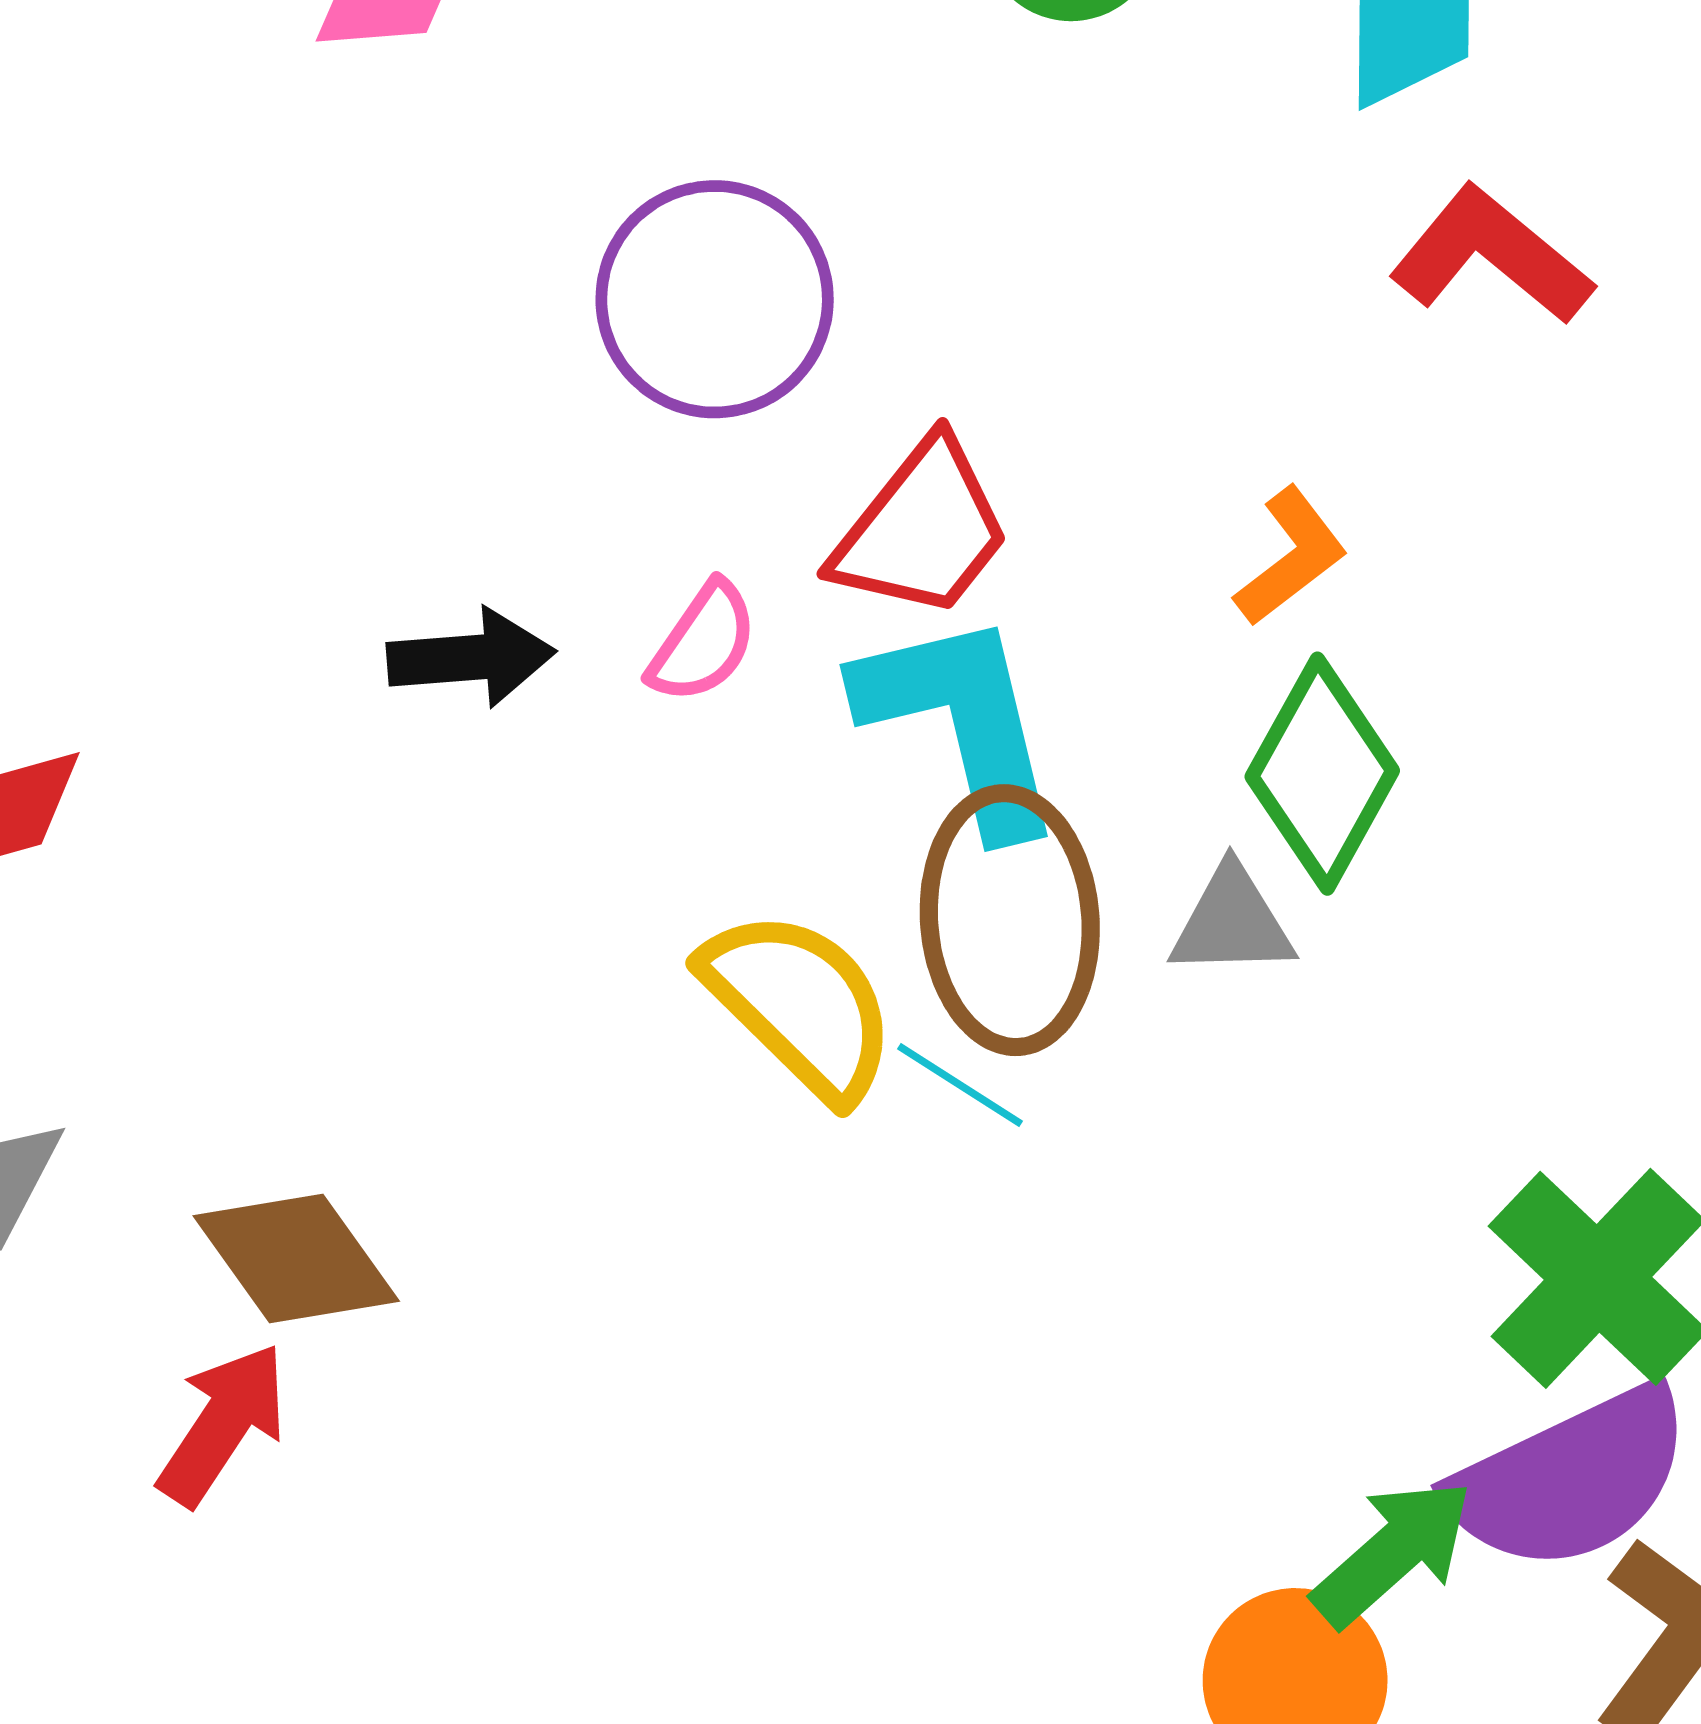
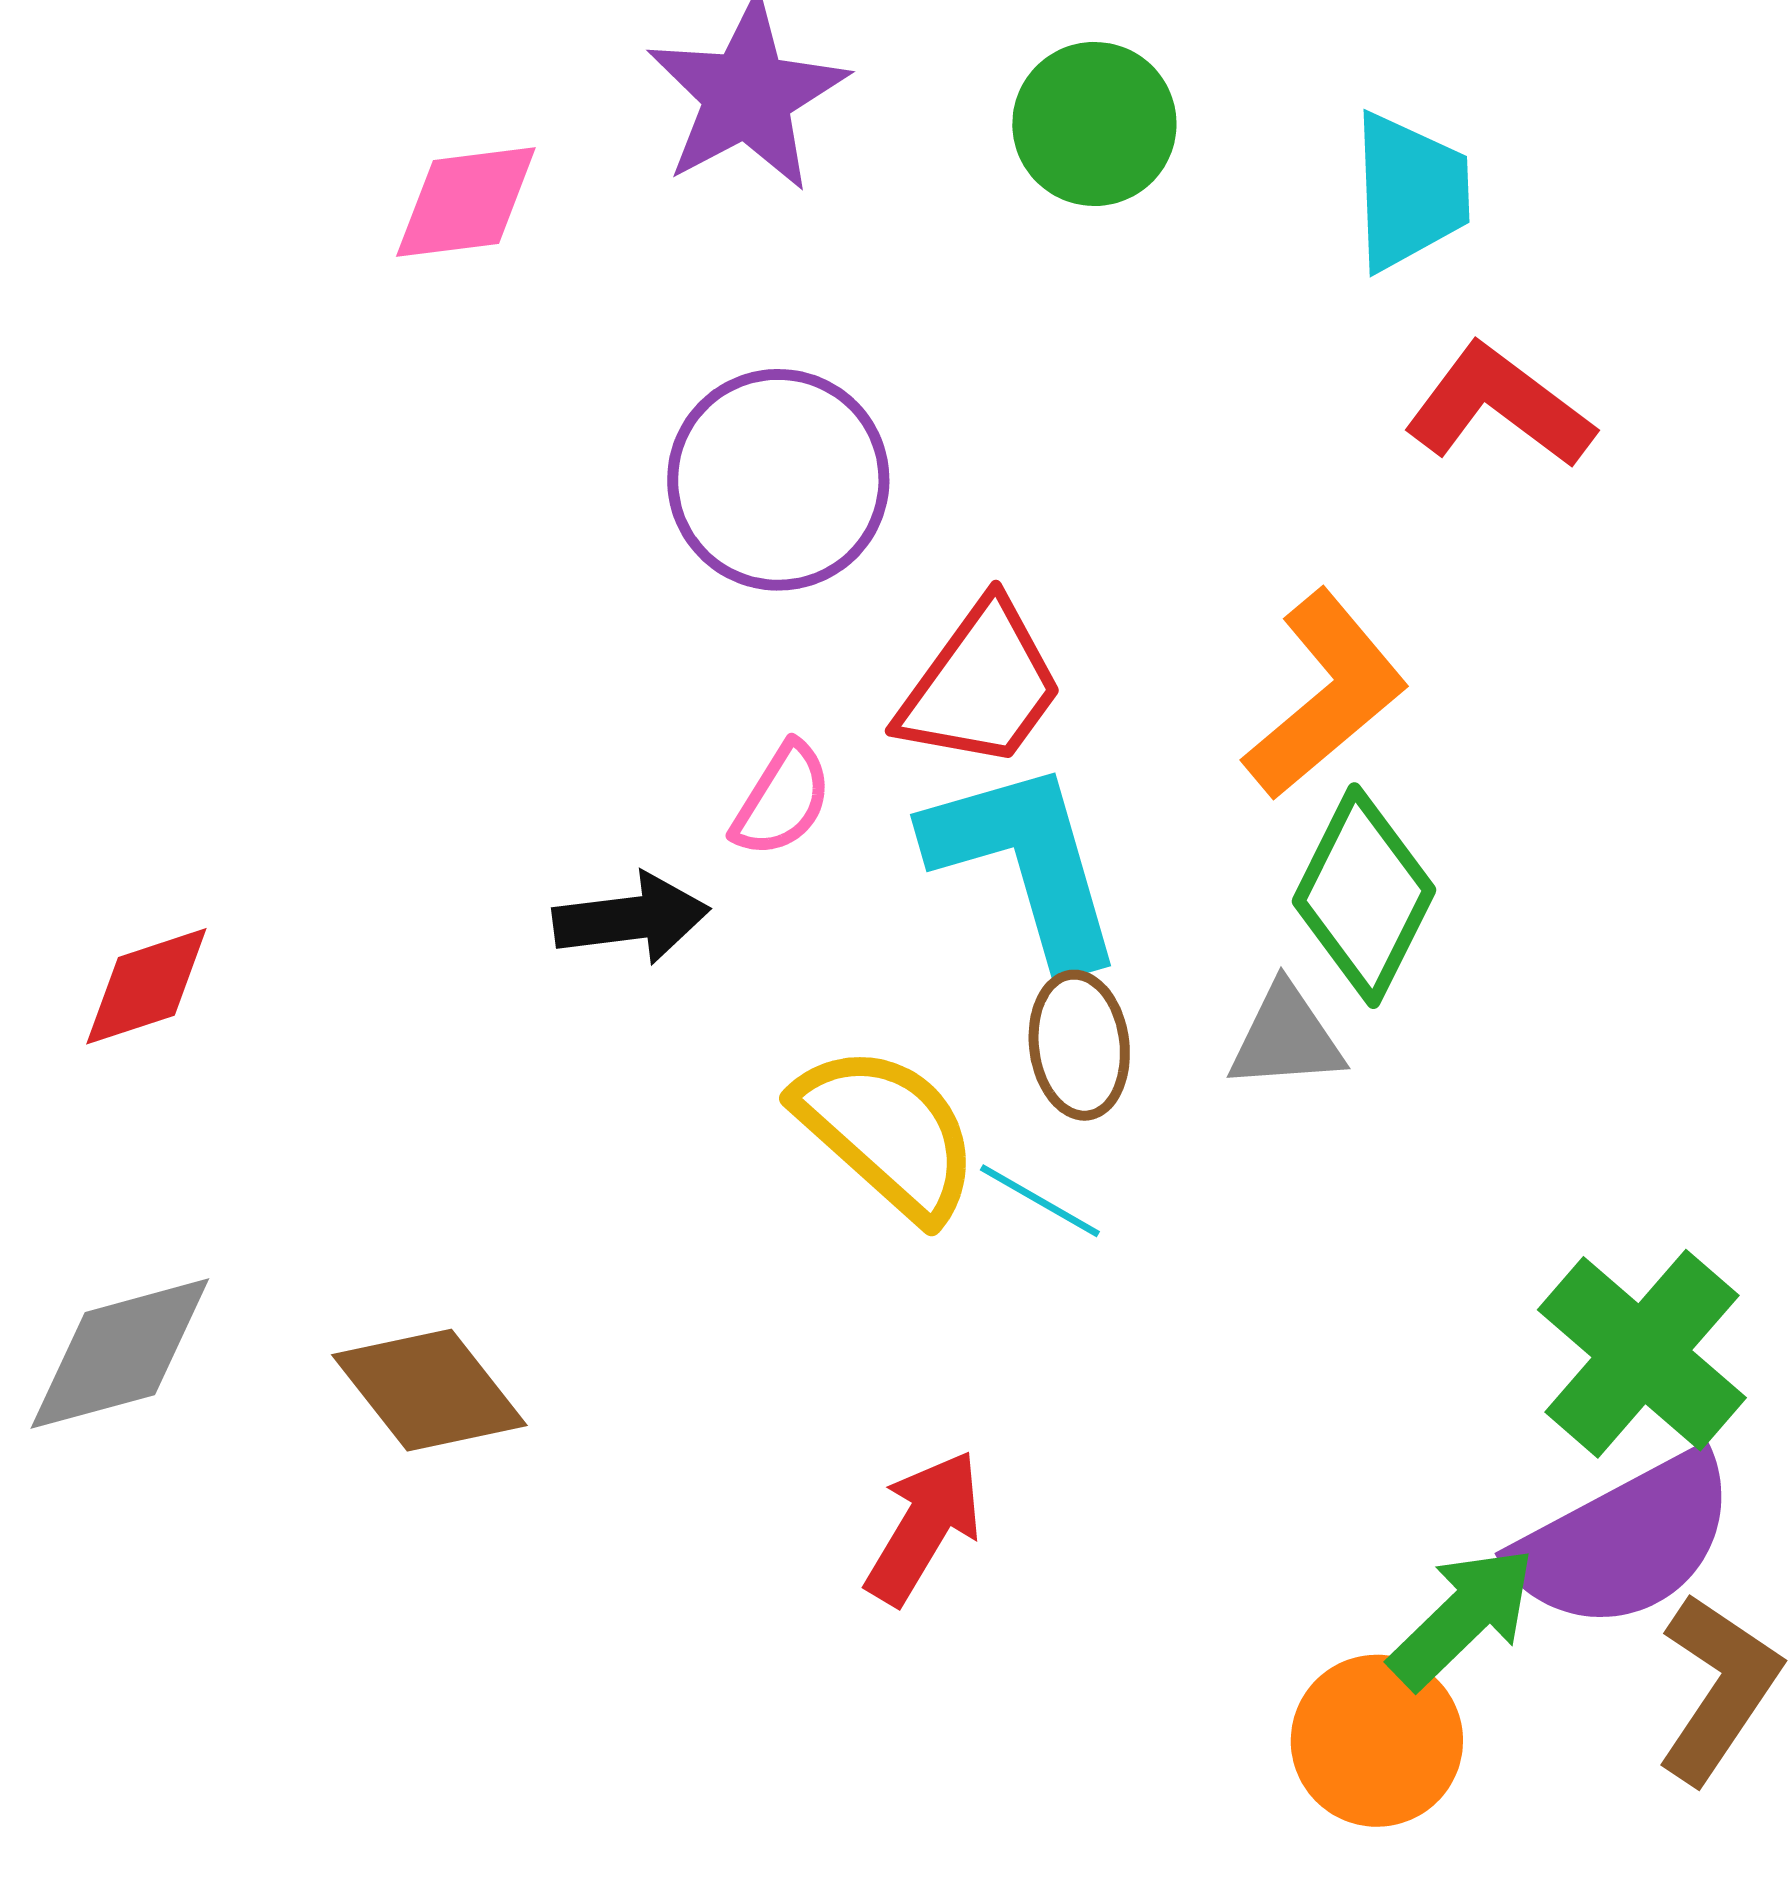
orange L-shape: (1291, 557) -> (1326, 695), size x1.6
black arrow: (471, 658) -> (631, 918), moved
brown ellipse: (1010, 920) -> (1079, 1045), size x0.6
red arrow: (223, 1424) -> (924, 1527), moved

